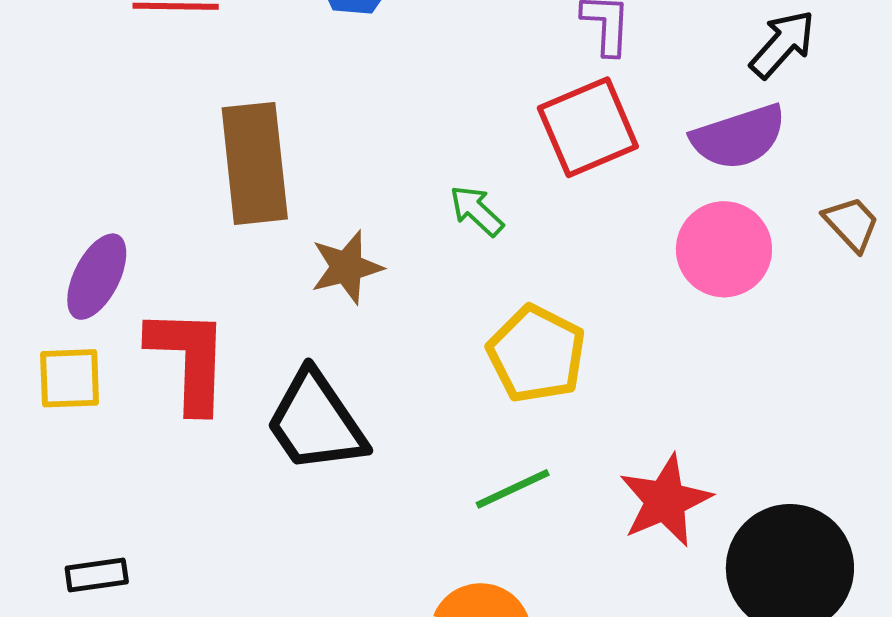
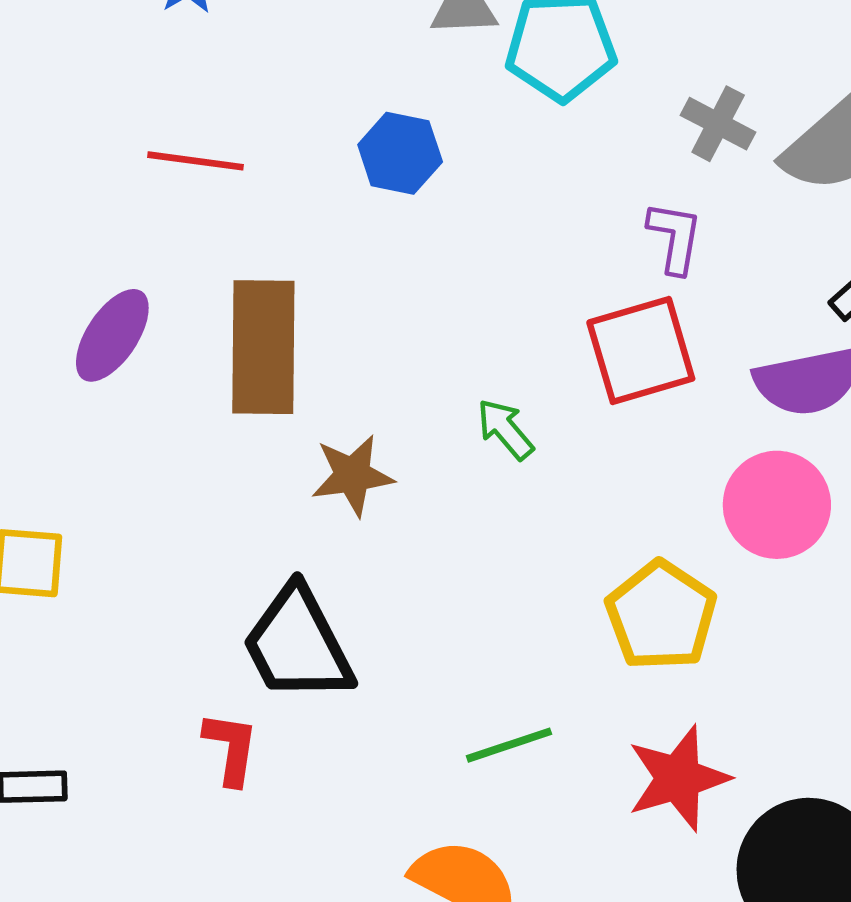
purple ellipse: (97, 277) -> (112, 335), moved
yellow pentagon: (536, 354) -> (661, 615), moved
red L-shape: (189, 359) -> (231, 748), moved, size x0.6

